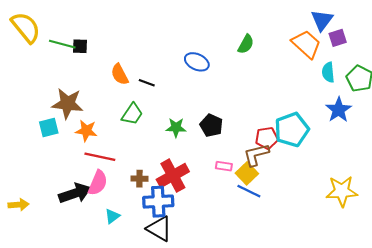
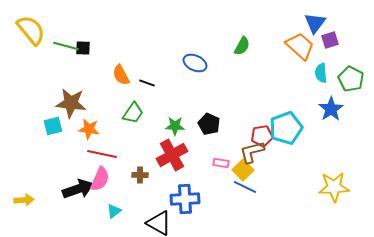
red cross: (173, 176) -> (172, 155), moved
blue cross: (158, 202) -> (185, 199), moved

